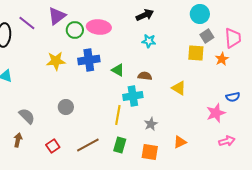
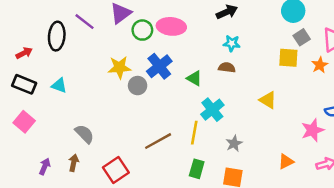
blue cross: (89, 60) -> (159, 66), turned -30
brown semicircle: (145, 76) -> (227, 67), moved
cyan cross: (133, 96) -> (212, 110), turned -30
gray circle: (66, 107) -> (138, 86), moved
orange triangle: (180, 142) -> (286, 162), moved
brown line: (88, 145) -> (158, 141), moved
red square: (53, 146) -> (116, 170), size x1.5

